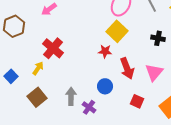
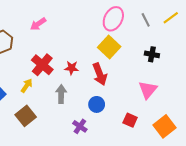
red star: (105, 51) -> (72, 68), moved
red arrow: (127, 68) -> (100, 74), moved
gray arrow: (71, 96) -> (61, 94), moved

